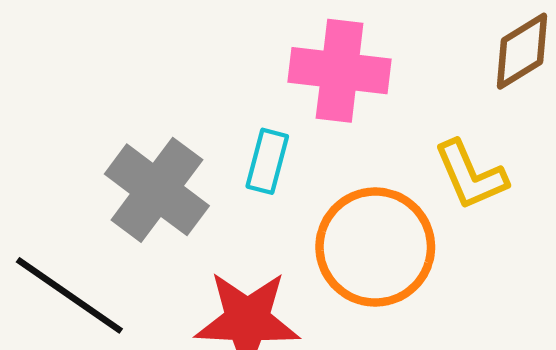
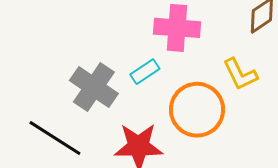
cyan rectangle: (267, 161) -> (145, 72), turned 44

